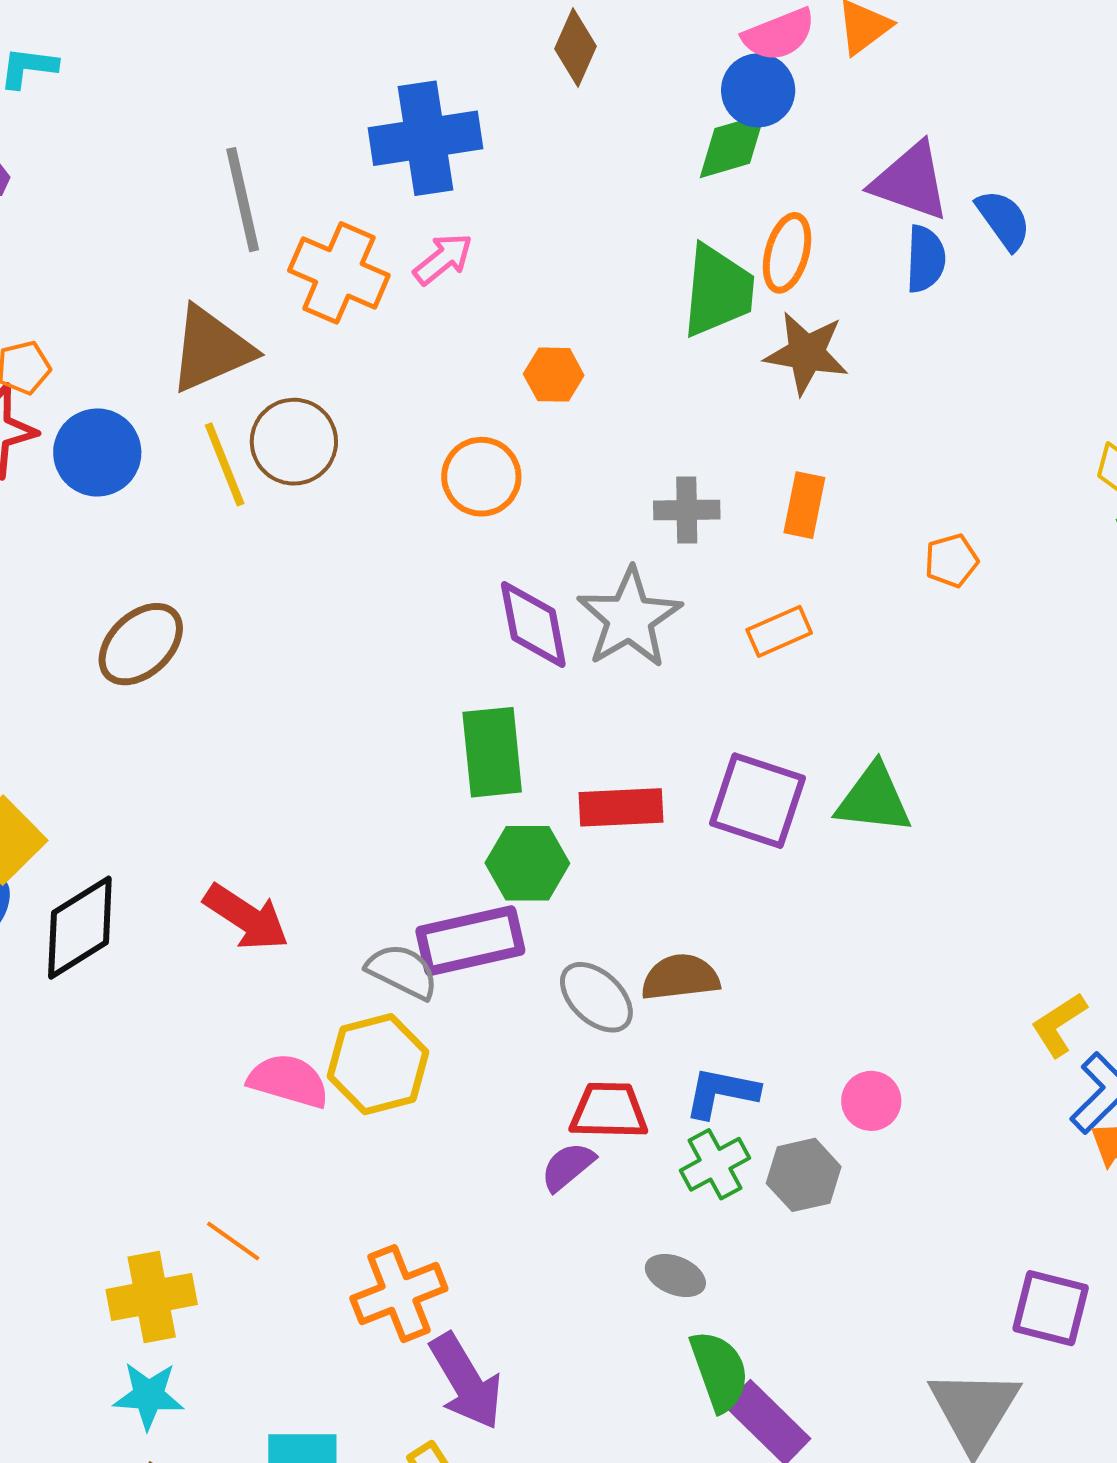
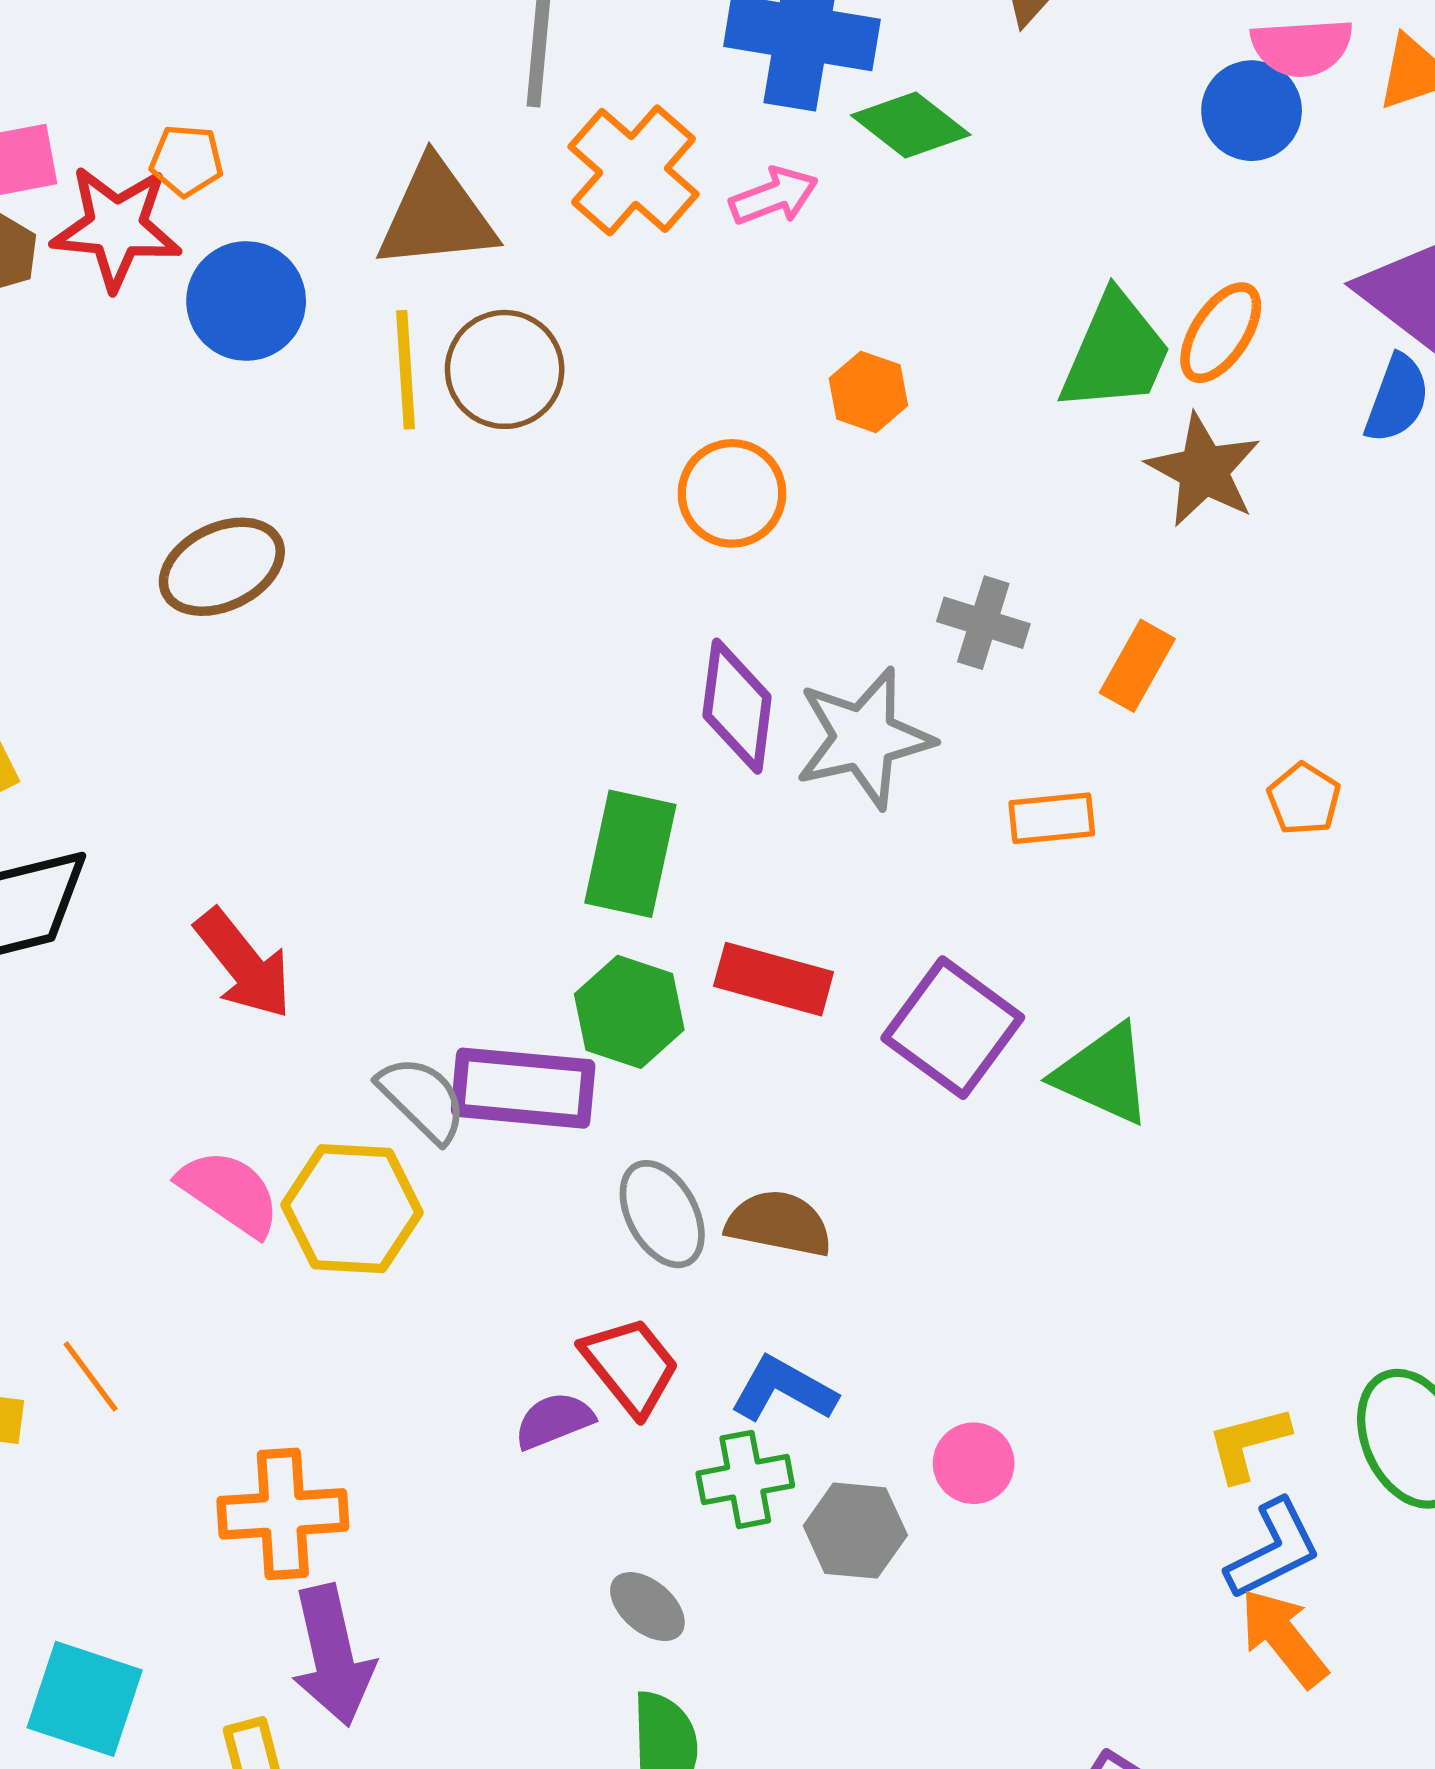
green diamond: (732, 146) -> (911, 125), moved, turned 36
orange pentagon: (951, 561) -> (1304, 799), turned 30
red trapezoid: (609, 1111) -> (630, 1366), turned 32

